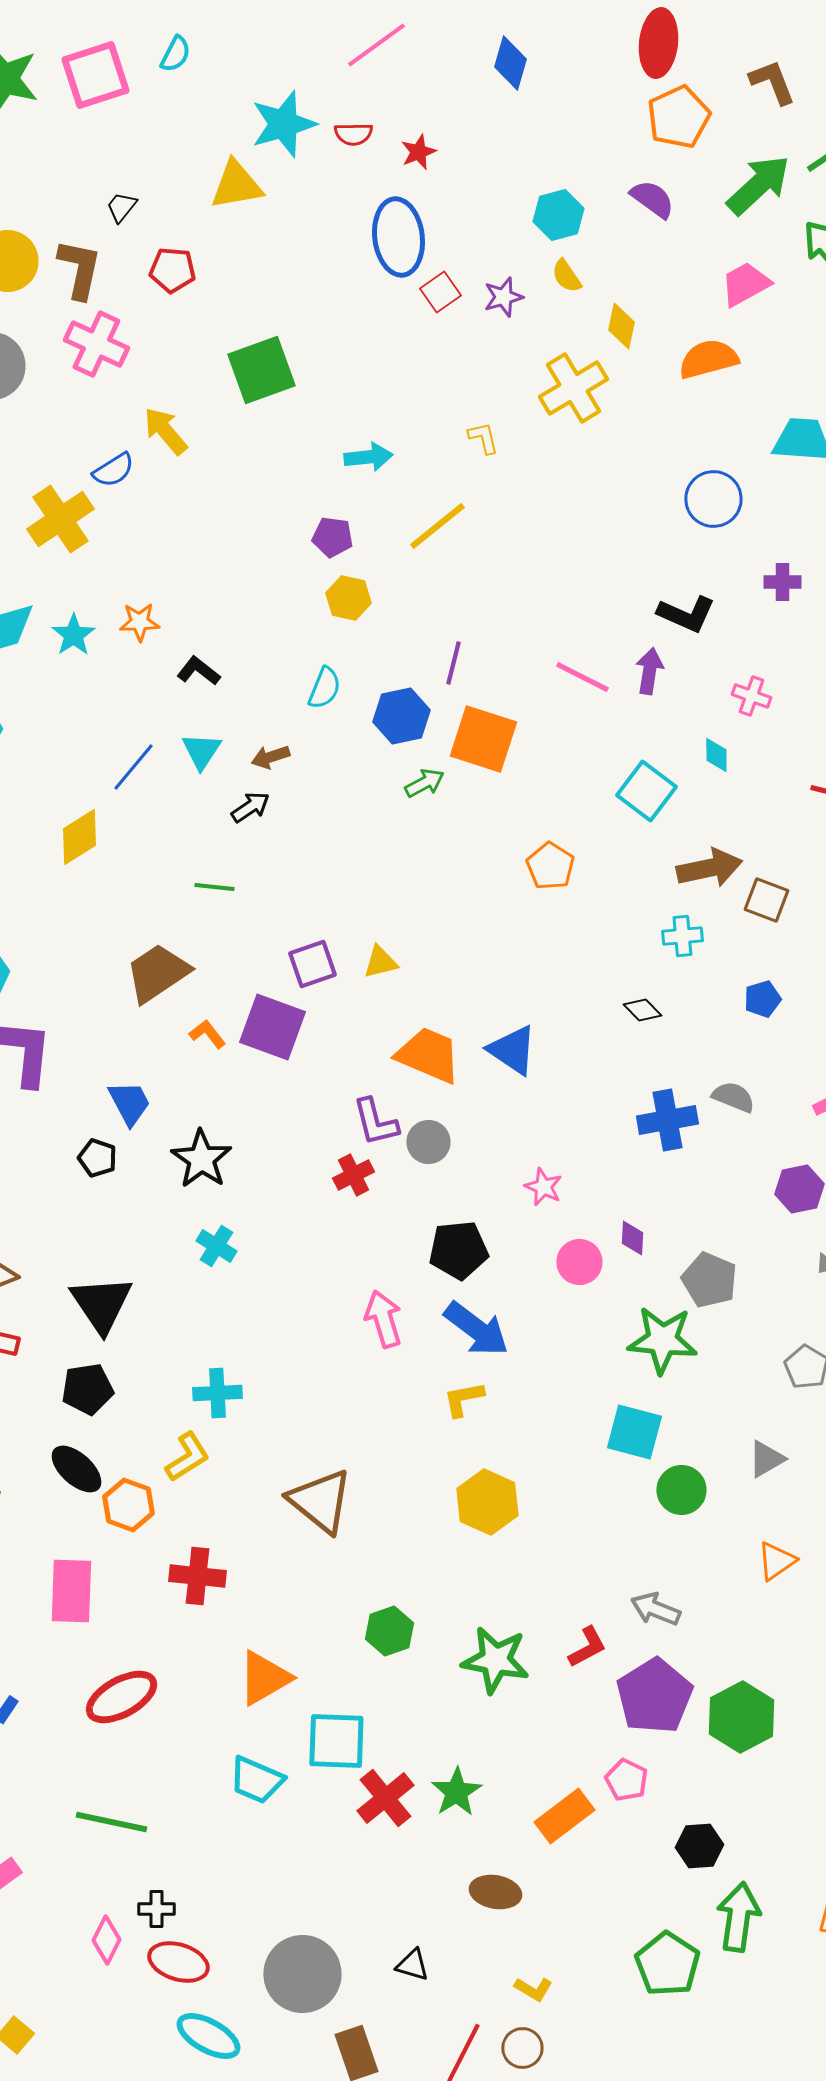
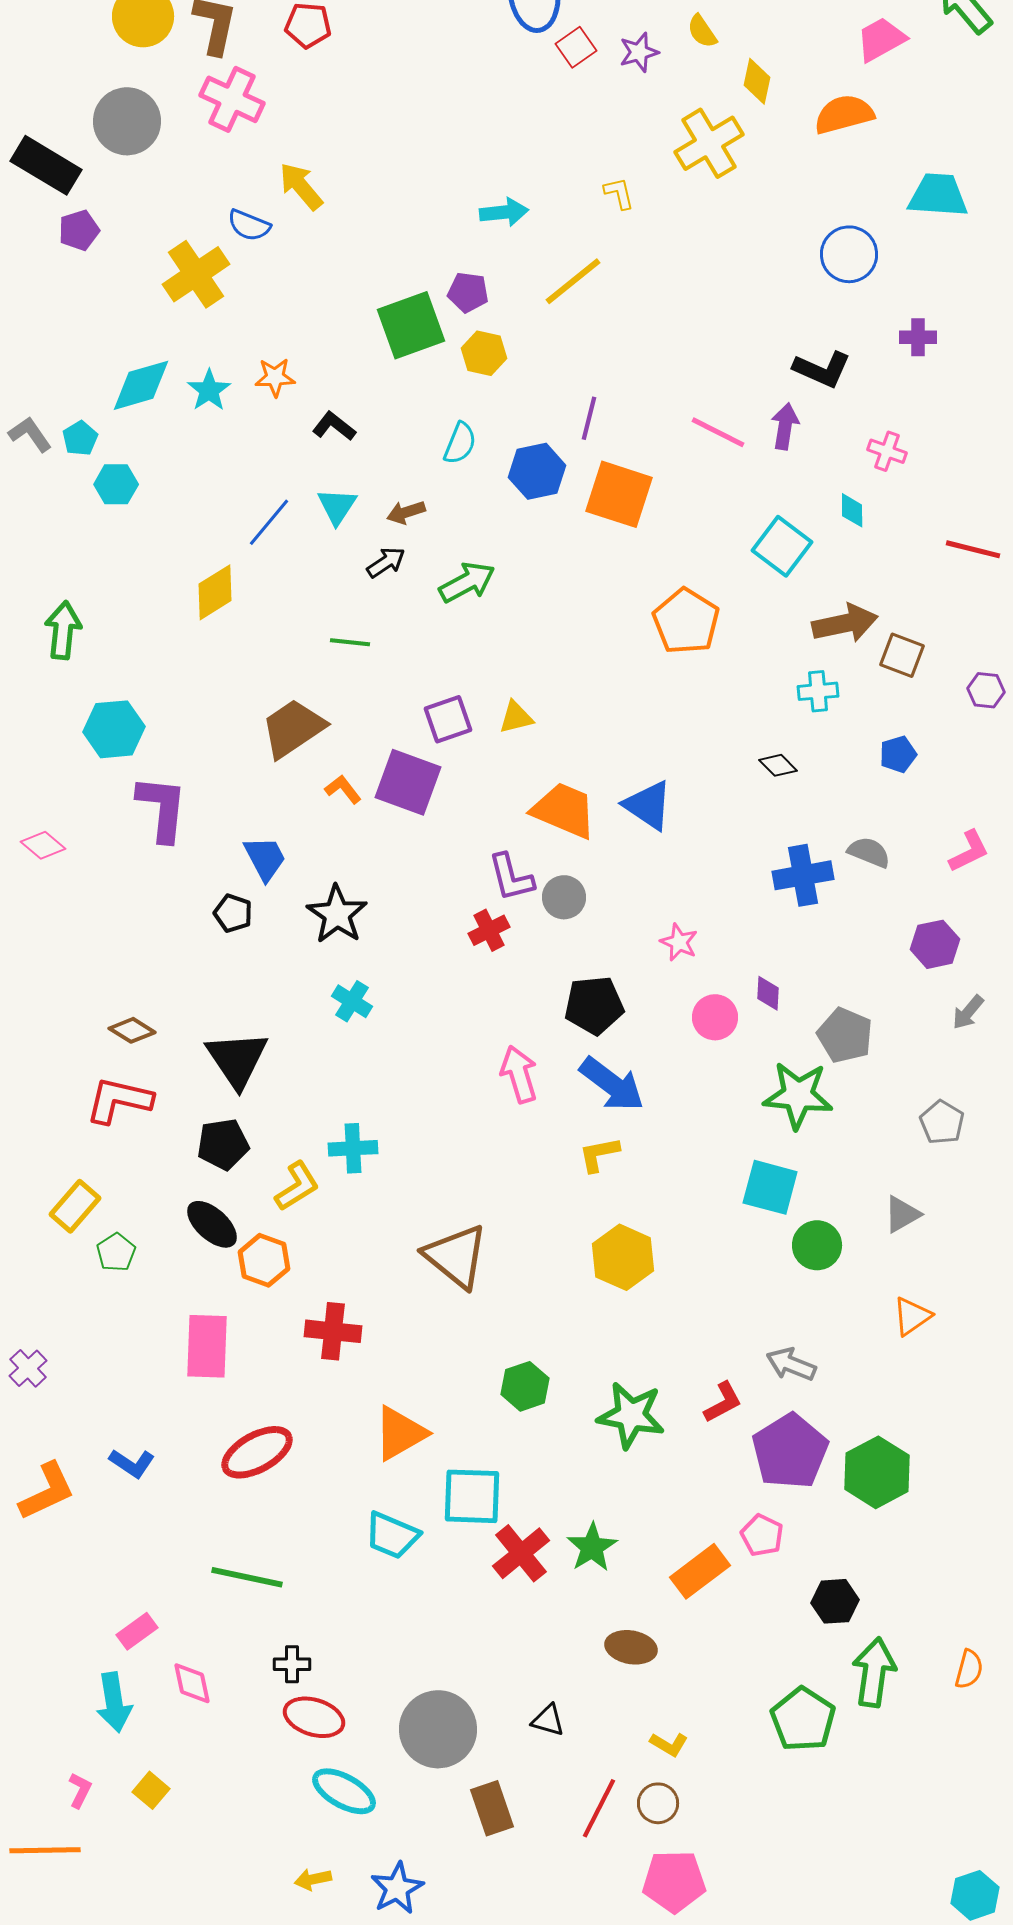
green square: (261, 370) -> (411, 325), moved
blue semicircle: (113, 470) -> (249, 225), turned 54
green arrow: (424, 783) -> (467, 582), moved, size x1.4
orange pentagon: (550, 866) -> (686, 621), size x1.4
yellow L-shape: (187, 1457) -> (297, 1186), moved
pink diamond: (106, 1940) -> (192, 1683), moved, turned -39

